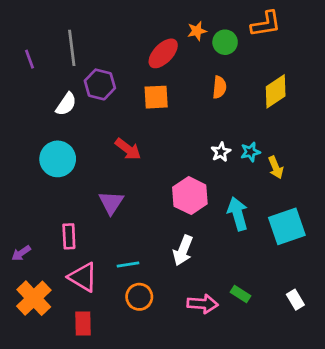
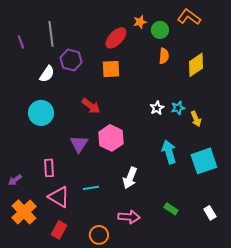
orange L-shape: (266, 24) -> (189, 17), turned -135
orange semicircle: (219, 87) -> (164, 56), moved
pink hexagon: (190, 196) -> (111, 138), moved
orange circle: (139, 297) -> (99, 235), moved
pink arrow: (203, 304) -> (129, 217), moved
red rectangle: (83, 324) -> (59, 230), turned 30

